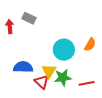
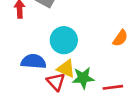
cyan circle: (64, 50) -> (64, 40), moved
yellow triangle: (49, 71) -> (66, 69), turned -42

